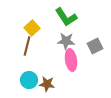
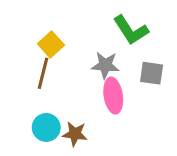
green L-shape: (66, 17) -> (131, 30), moved
gray square: (95, 46) -> (152, 73), turned 35

